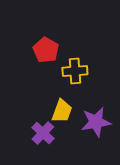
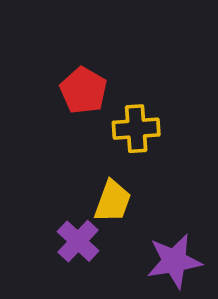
purple star: (96, 122) -> (174, 261), moved

